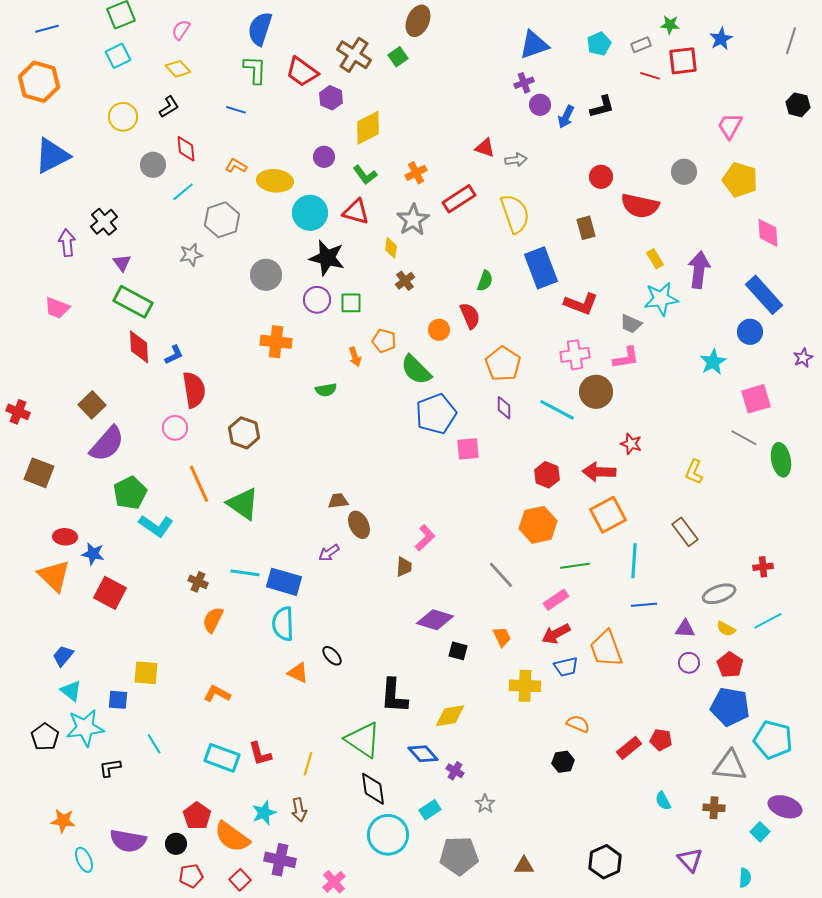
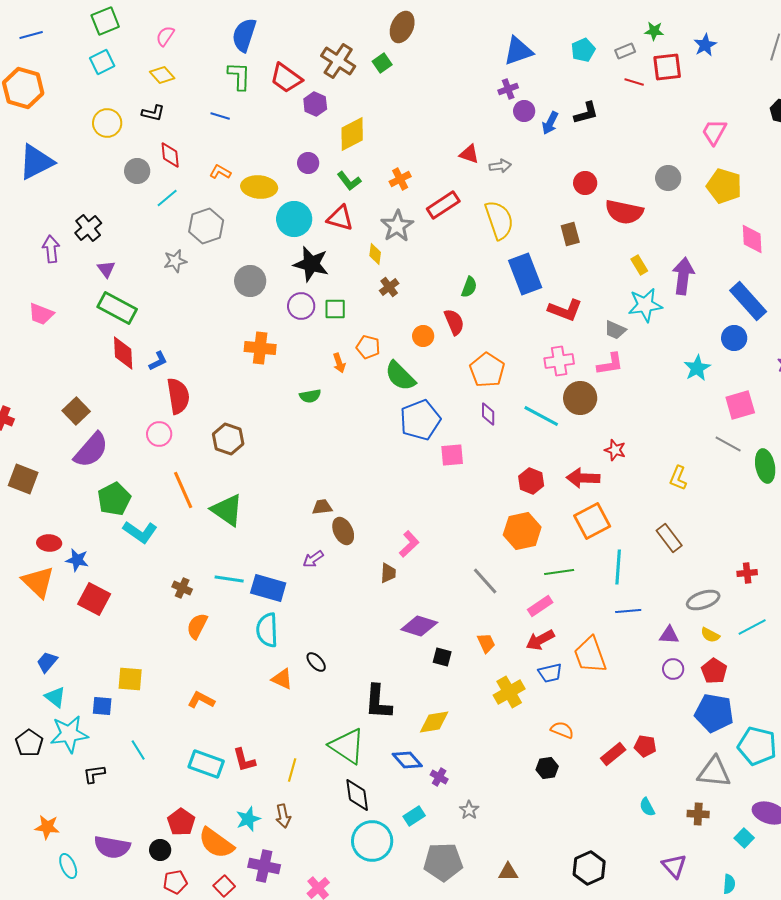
black L-shape: (169, 107) -> (153, 113), turned 45
yellow cross: (525, 686) -> (509, 692), turned -32

